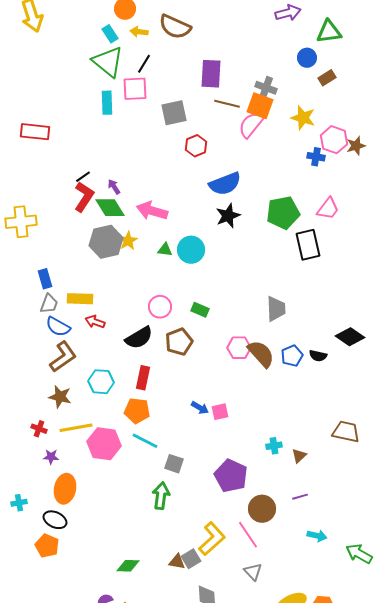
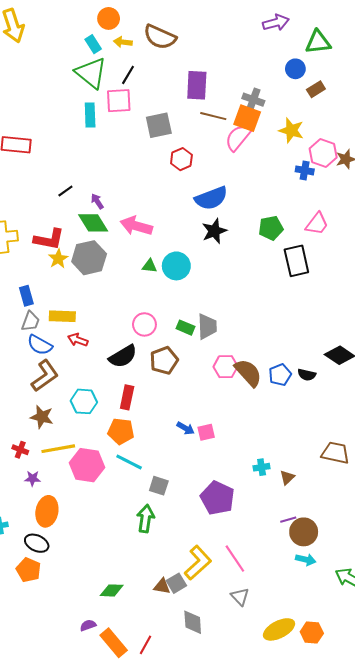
red L-shape: (84, 197) -> (49, 239), moved, turned 68
green pentagon: (283, 213) -> (271, 228), size x0.7
yellow star: (128, 241) -> (58, 259), moved
gray trapezoid: (276, 309) -> (207, 327), moved
brown circle: (262, 509) -> (304, 532), moved

